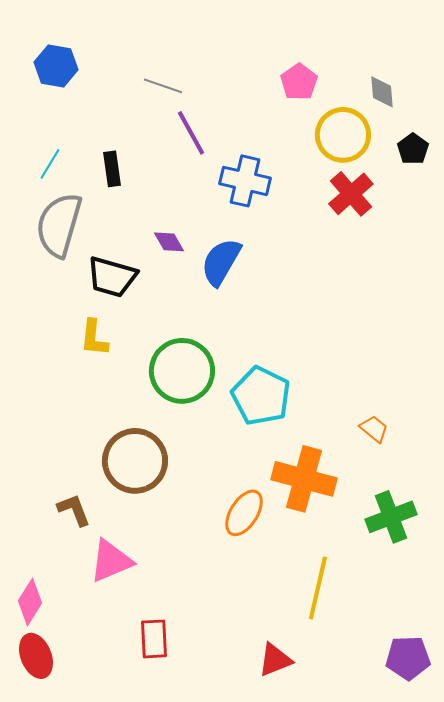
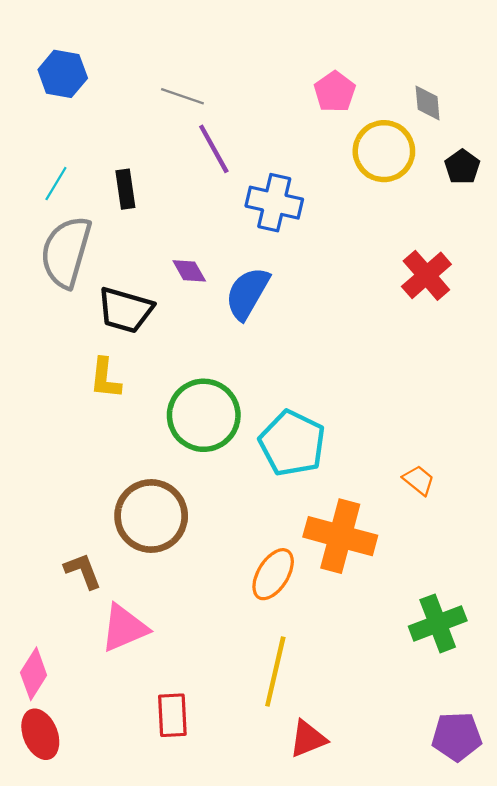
red cross: (351, 194) -> (426, 275), moved
green cross: (391, 517) -> (438, 623), moved
yellow line: (318, 588) -> (275, 672), moved

